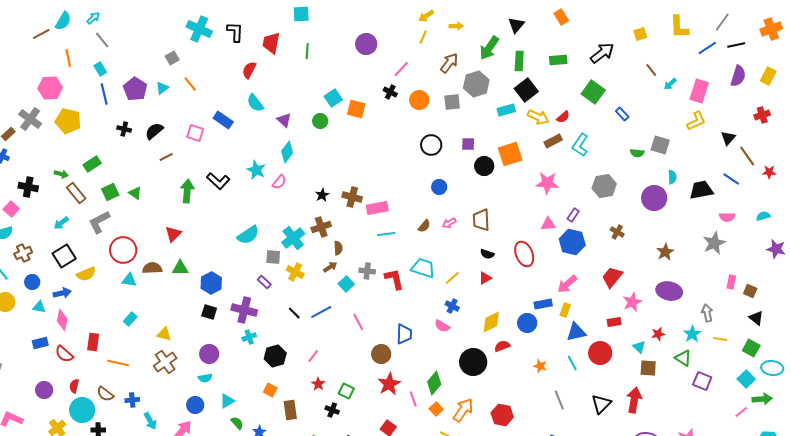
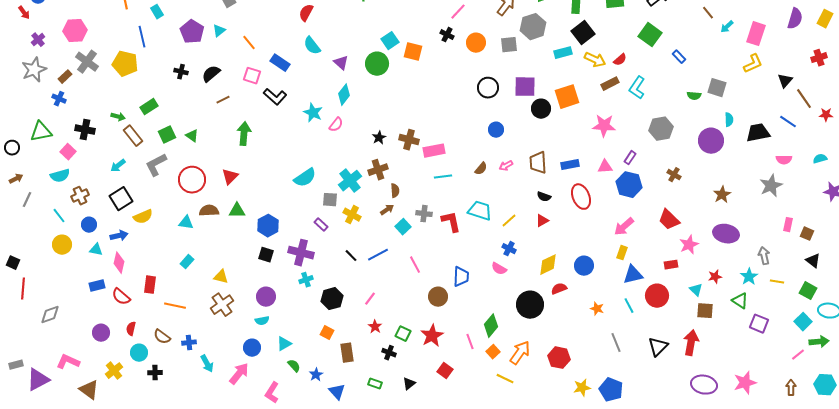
orange line: (190, 84) -> (249, 43), moved
pink hexagon: (50, 88) -> (75, 31), moved
blue line: (104, 94) -> (142, 37), moved
green circle: (320, 121) -> (377, 64), size x1.5
purple square: (468, 144) -> (525, 87), size x1.6
black L-shape: (218, 181) -> (275, 97), moved
red circle: (123, 250) -> (192, 180), moved
red trapezoid: (612, 277) -> (669, 220), turned -85
blue rectangle: (543, 304) -> (570, 165), moved
red star: (389, 384) -> (432, 336), moved
cyan circle: (82, 410) -> (139, 353), size x0.7

